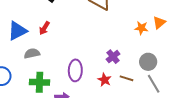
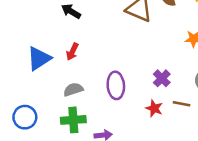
gray semicircle: (32, 53) -> (73, 90), moved
purple ellipse: (75, 70) -> (116, 85), moved

